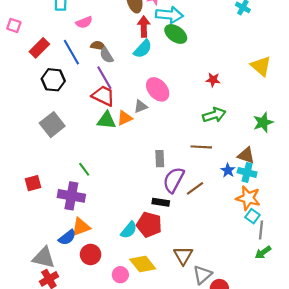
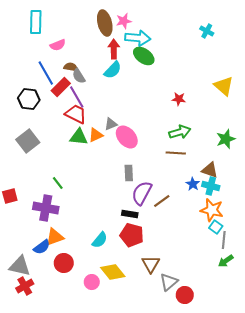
red rectangle: (39, 48) -> (61, 87), moved
pink ellipse: (158, 89) -> (127, 137), moved
brown line: (201, 147) -> (176, 153), moved
red pentagon: (149, 225) -> (132, 235), moved

